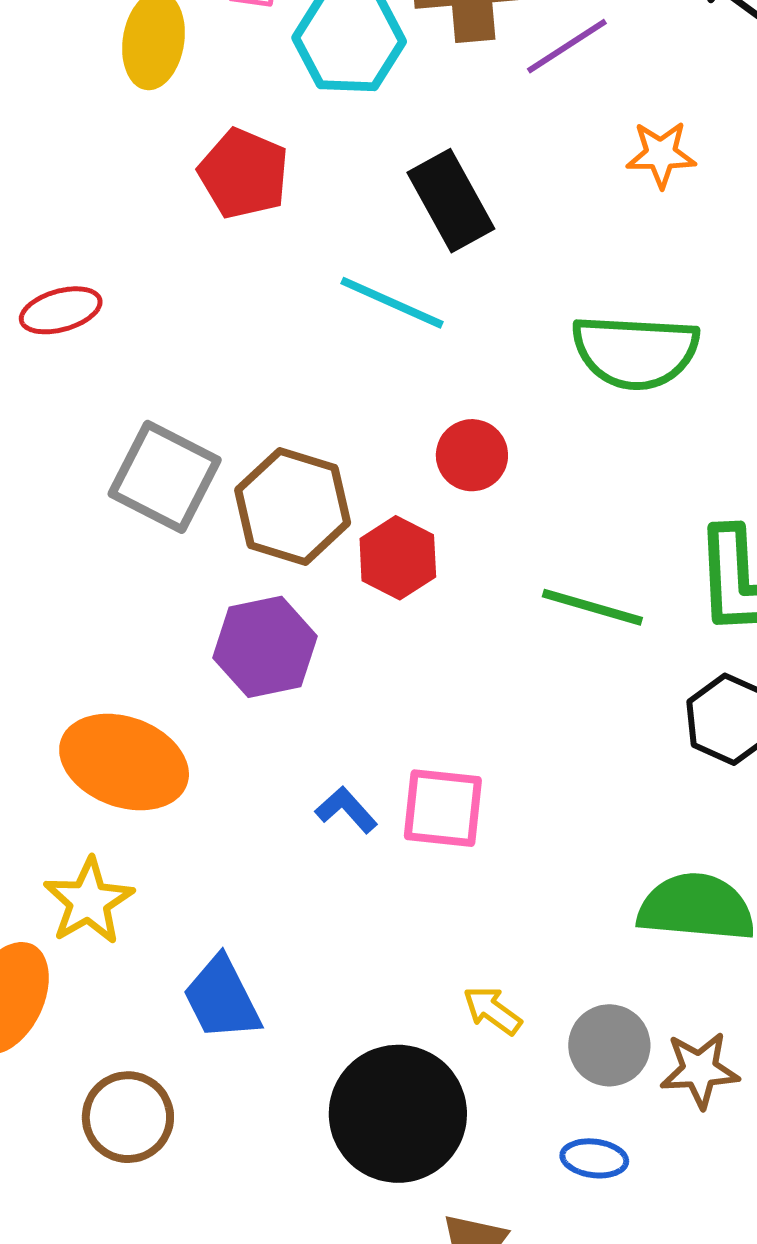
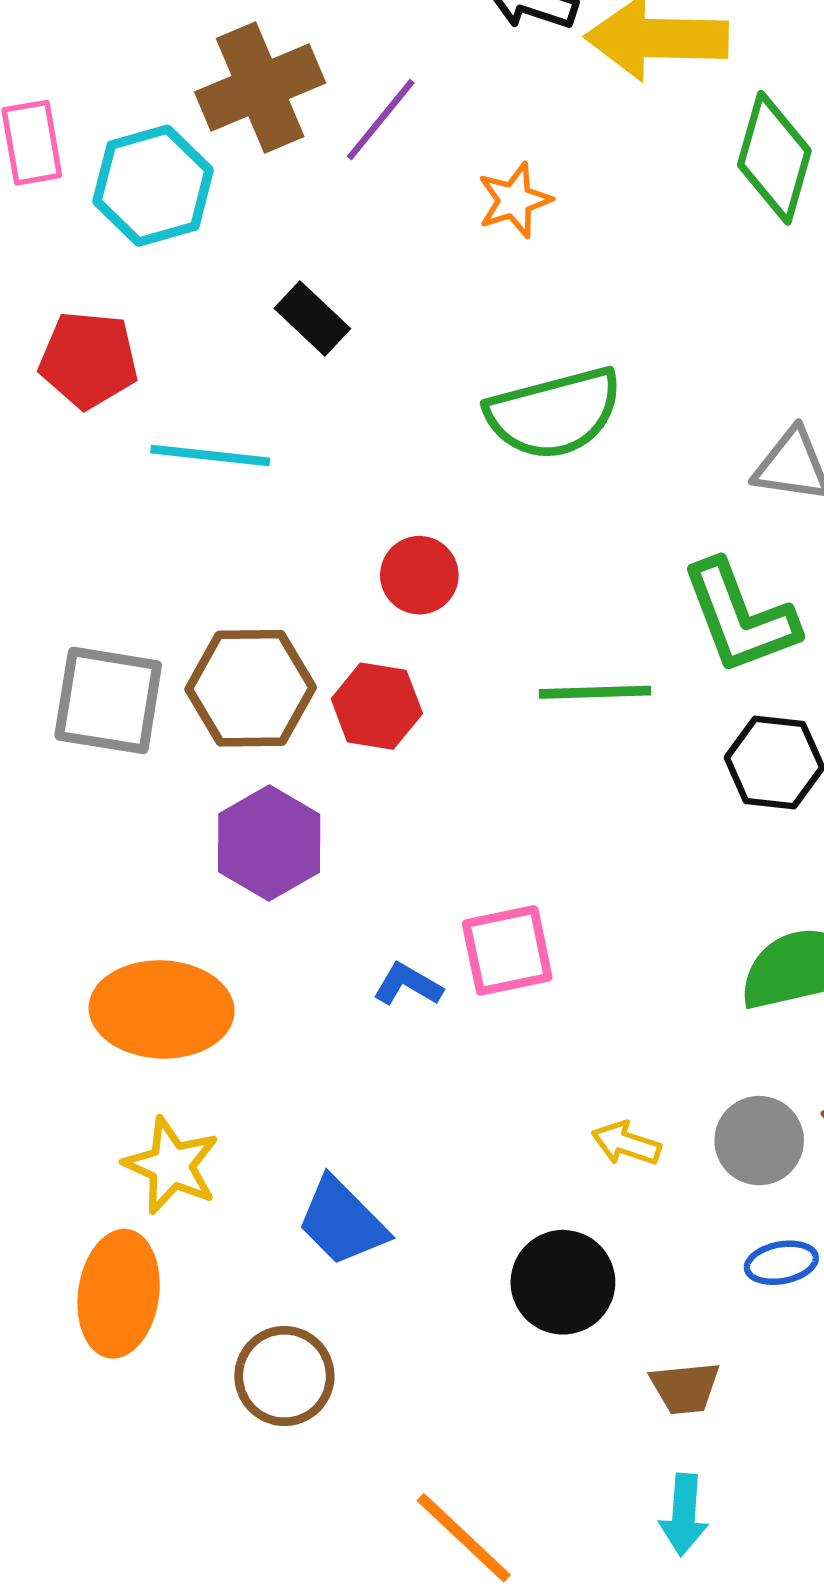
black rectangle: (451, 201) -> (312, 318), size x0.7
cyan line: (392, 303) -> (210, 455), moved
black circle: (398, 1114) -> (563, 1282), size x0.7

